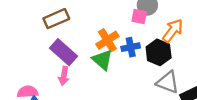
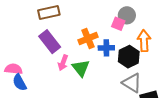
orange arrow: (173, 31) -> (144, 41), turned -50
green triangle: (102, 60) -> (81, 68), moved
pink arrow: (64, 76) -> (63, 63), moved

